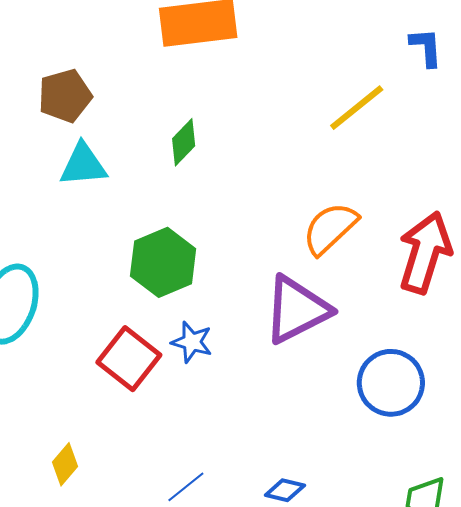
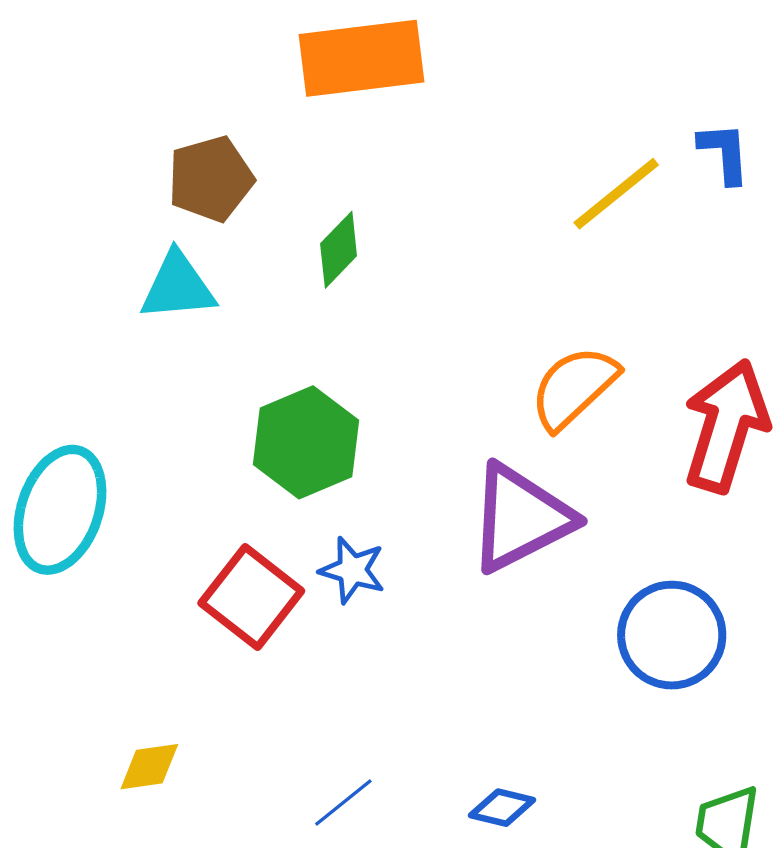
blue L-shape: (426, 47) -> (724, 153), moved
brown pentagon: (65, 96) -> (211, 179), moved
yellow diamond: (65, 464) -> (149, 767), turned 42

